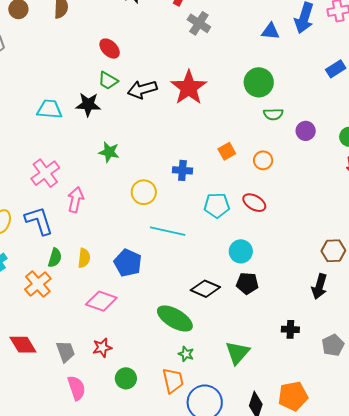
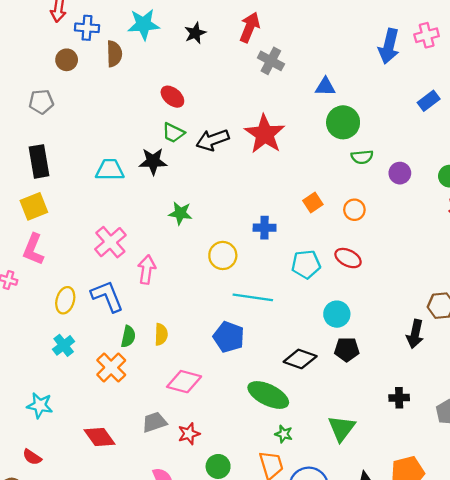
blue triangle: (270, 31) -> (325, 87), moved
blue pentagon: (128, 263) -> (229, 337), moved
black arrow: (319, 286) -> (415, 334), moved
gray trapezoid: (66, 351) -> (154, 422), moved, turned -85

